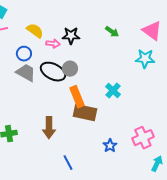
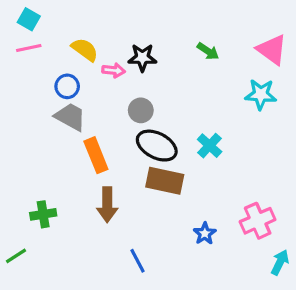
black ellipse: (53, 72) -> (157, 146), moved
orange rectangle: (77, 97) -> (96, 155), moved

